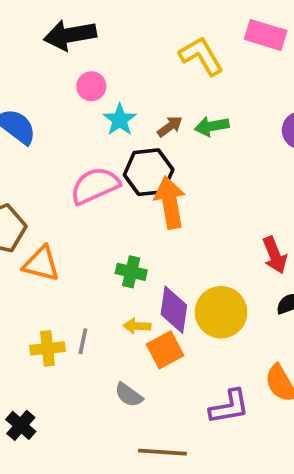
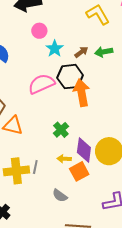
green cross: (131, 272) -> (61, 130), turned 35
yellow cross: (48, 348) -> (16, 171), size x1.4

